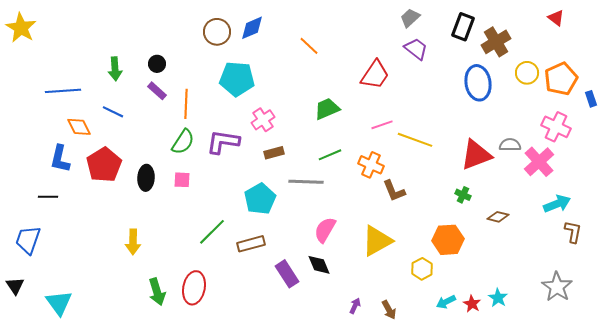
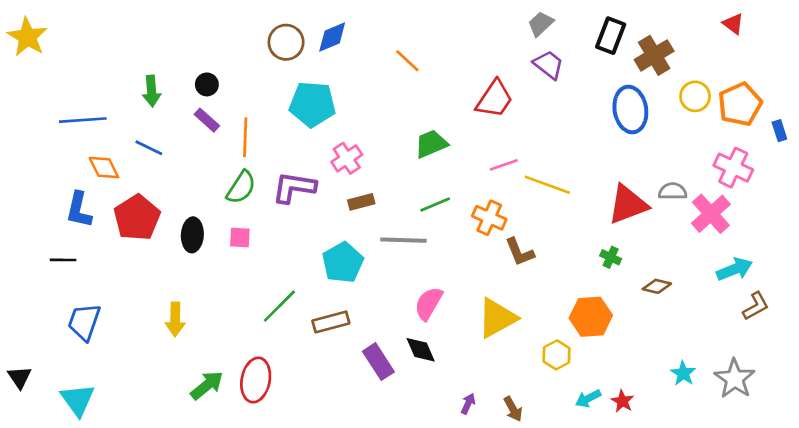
brown L-shape: (573, 232) -> (756, 306), turned 50
blue trapezoid: (28, 240) -> (84, 322), moved
green arrow: (157, 292) -> (207, 385), turned -112
cyan star: (498, 298) -> (683, 373), moved

